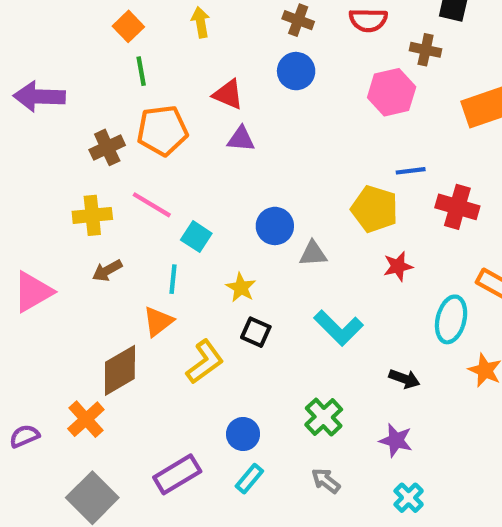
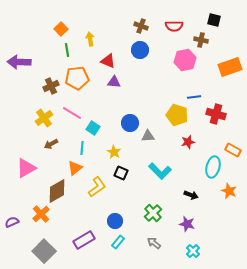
yellow arrow: (201, 22) -> (90, 39), moved
yellow cross: (92, 215) -> (44, 118), turned -30
pink triangle: (33, 292) -> (26, 168), moved

